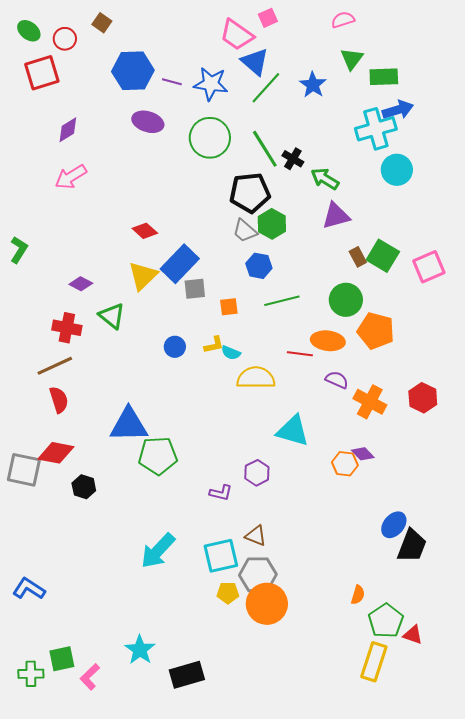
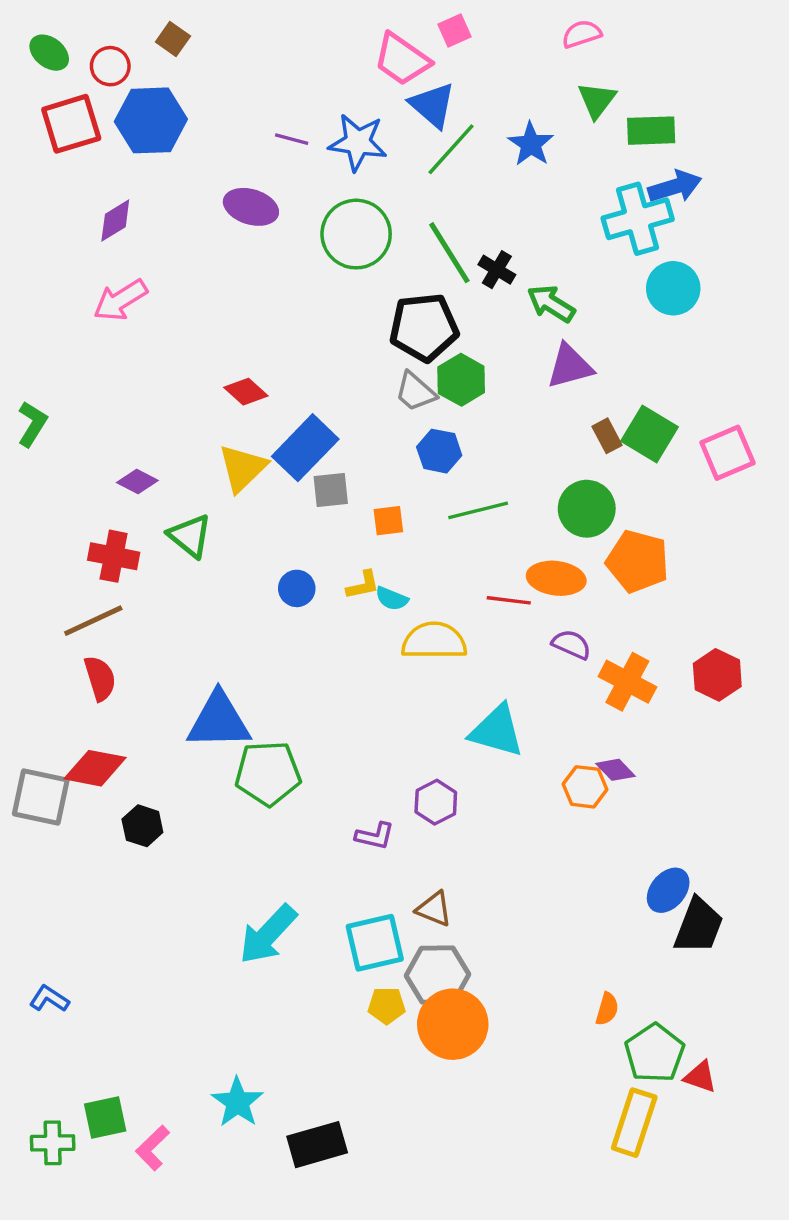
blue hexagon: (133, 71) -> (151, 120), moved
blue L-shape: (29, 589) -> (49, 999), size x0.7

